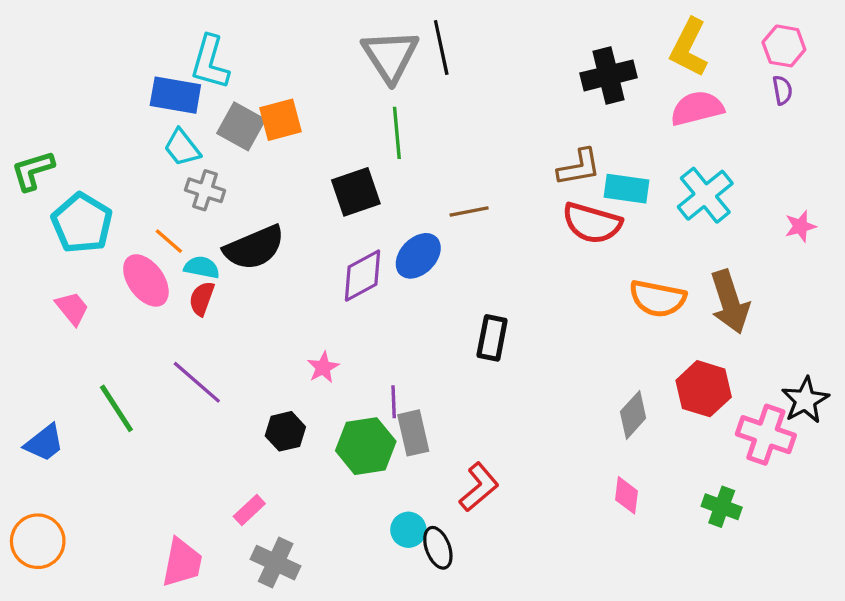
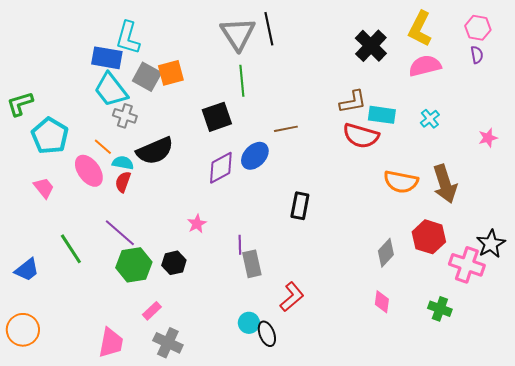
black cross: (608, 75) -> (371, 46), turned -32
cyan trapezoid: (182, 148) -> (111, 90), size x1.5
cyan cross: (705, 195) -> (430, 119), size x0.6
green hexagon: (366, 446) -> (134, 265), moved

